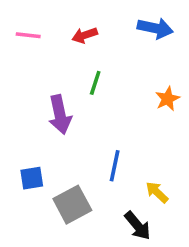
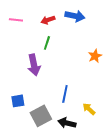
blue arrow: (155, 28) -> (75, 16), moved
green line: (95, 83) -> (47, 43), moved
black arrow: (138, 226) -> (67, 123), moved, turned 144

